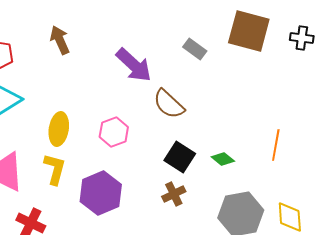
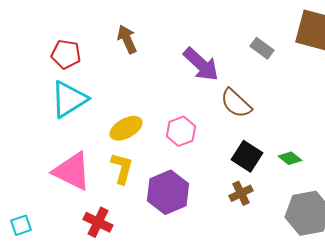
yellow ellipse: (59, 129) -> (126, 128), turned 52

